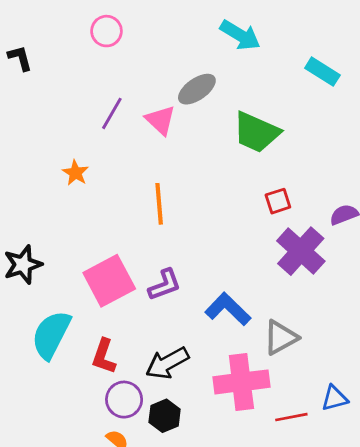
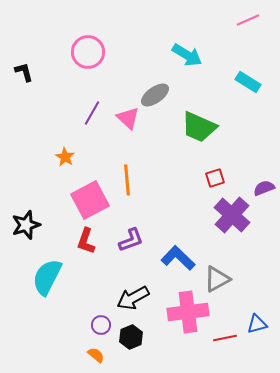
pink circle: (106, 31) -> (88, 52), size x1.4
pink square: (109, 281) -> (90, 200), moved
red L-shape: (104, 356) -> (86, 241), moved
purple circle: (124, 400) -> (101, 325), size x0.7

